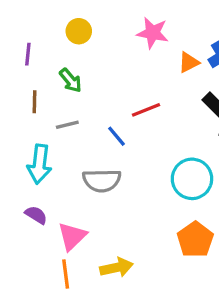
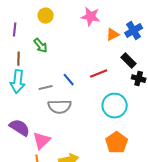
red line: (146, 110) -> (99, 74), moved
gray line: (67, 125) -> (46, 88), moved
cyan arrow: (39, 164) -> (18, 82), moved
purple semicircle: (36, 215) -> (20, 128), size x1.5

